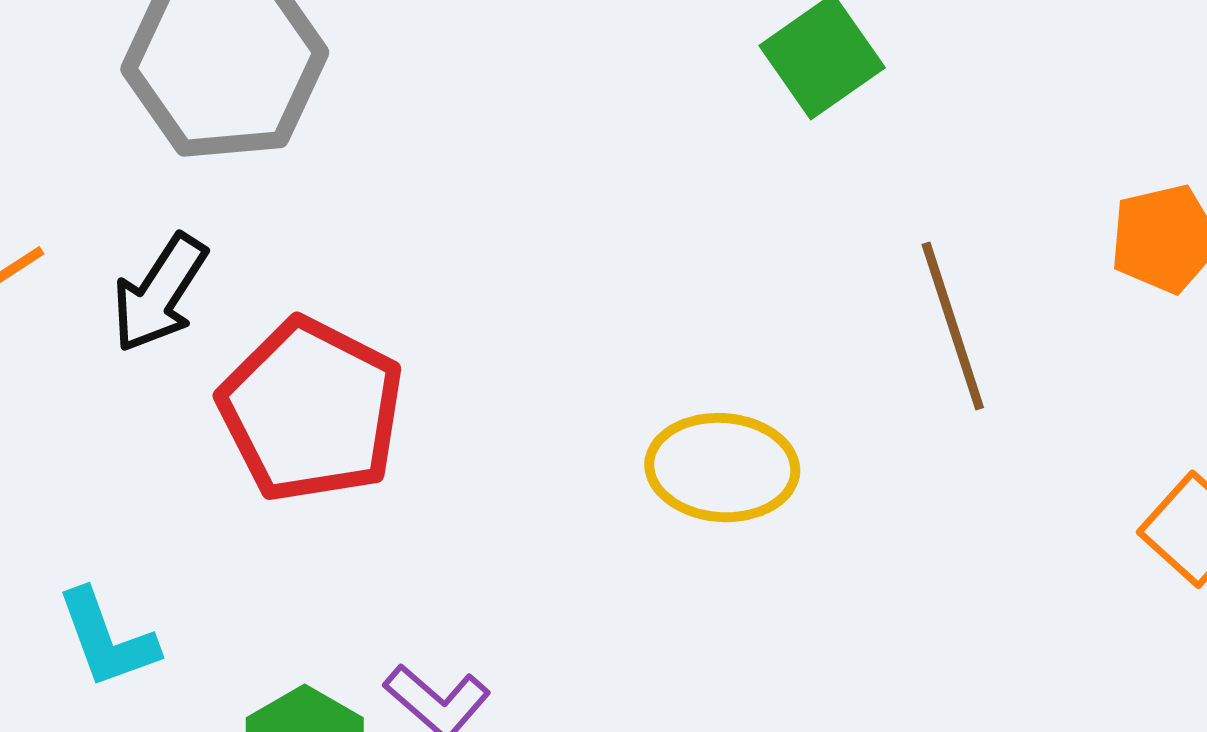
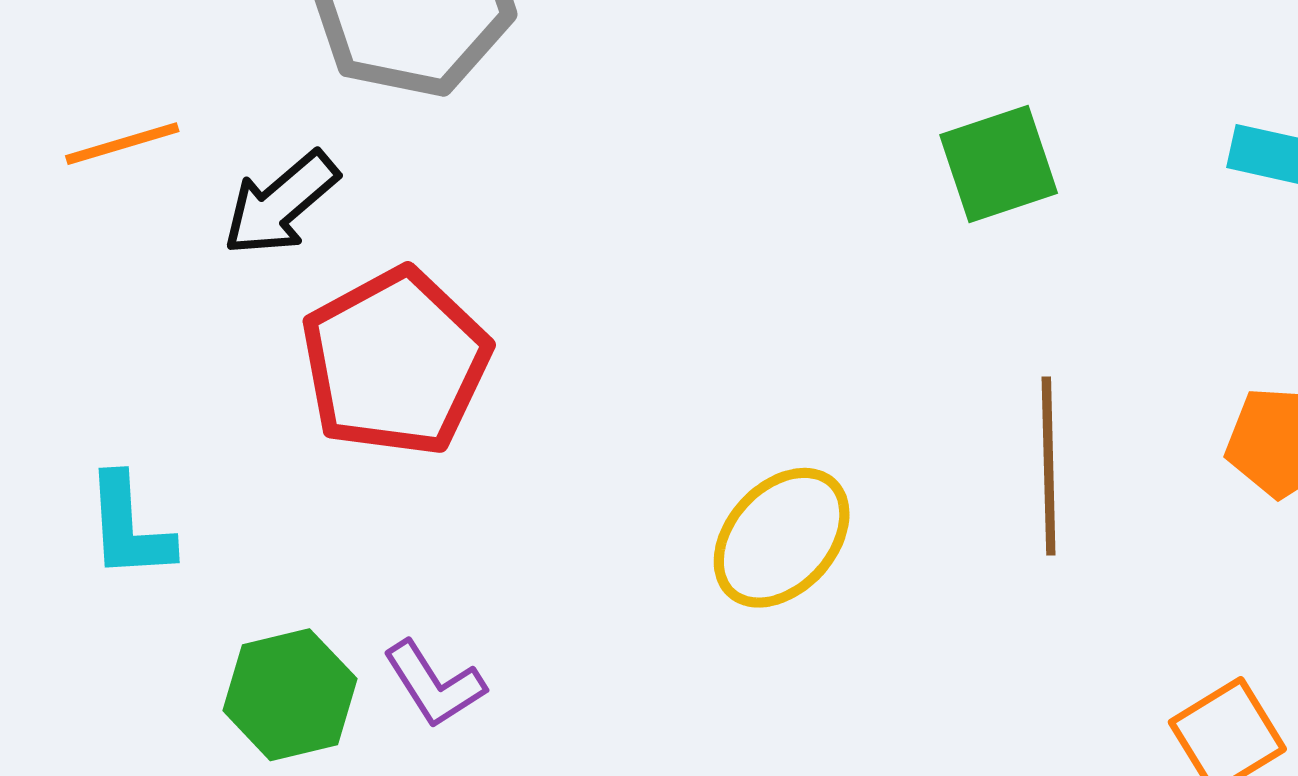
yellow ellipse: (722, 468) -> (782, 538), turned -68

